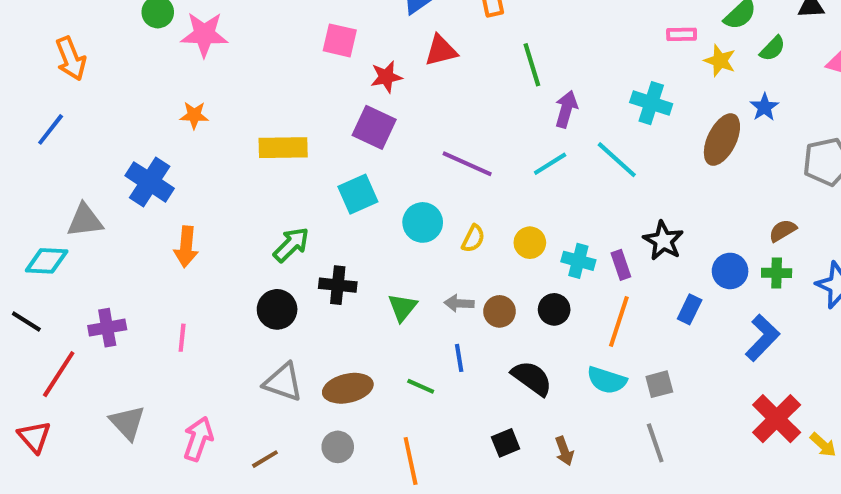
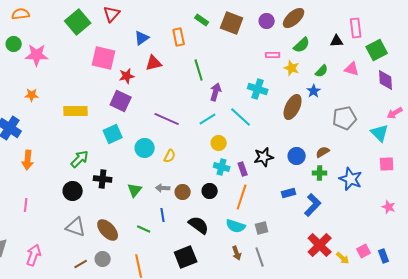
pink square: (340, 40) -> (104, 58), size x1.4
green semicircle: (773, 49) -> (322, 71), moved
black star: (663, 241) -> (264, 157), turned 30
yellow circle: (530, 243) -> (219, 143), moved
blue circle: (730, 271) -> (297, 156), moved
blue rectangle: (690, 309) -> (289, 193), moved, turned 48
brown ellipse: (348, 388) -> (108, 230), turned 60
black square: (506, 443) -> (186, 257), size x1.6
brown arrow: (564, 451) -> (237, 253), moved
brown line: (265, 459) -> (81, 264), moved

